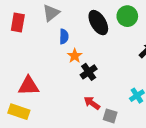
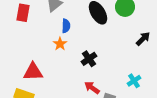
orange star: (75, 56) -> (60, 44), moved

